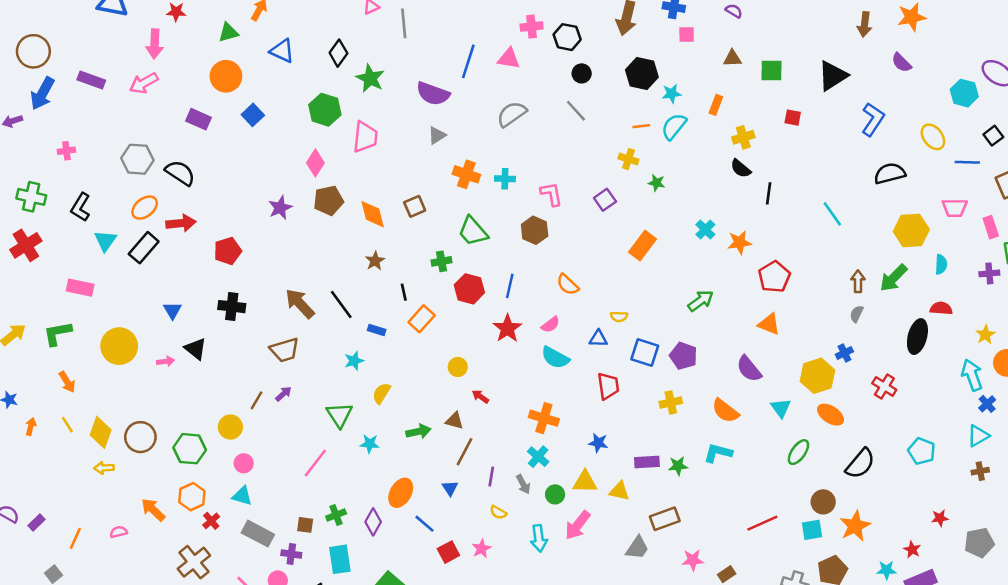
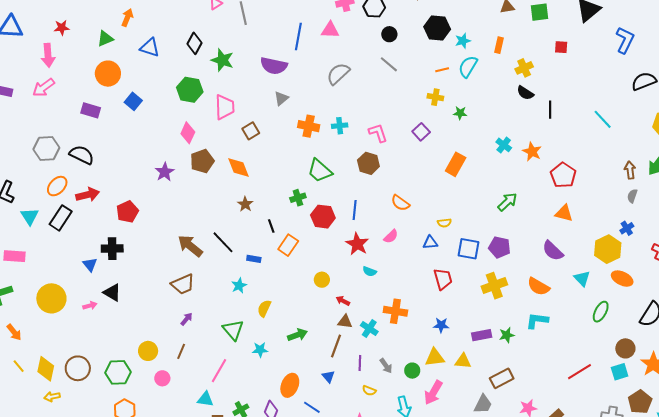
brown square: (415, 206) -> (251, 131), moved
orange star: (739, 242) -> (532, 152), turned -30
black cross: (232, 307) -> (112, 249), moved
cyan semicircle: (555, 358) -> (370, 271), moved, size x0.6
brown line: (256, 400) -> (181, 351), moved
yellow cross: (671, 402) -> (494, 286), size x1.4
brown triangle: (454, 421) -> (345, 322), moved
cyan cross: (538, 457) -> (369, 329), moved
cyan triangle: (242, 496) -> (205, 399), moved

